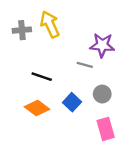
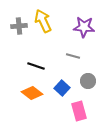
purple star: (102, 45) -> (84, 27), moved
pink rectangle: (106, 129) -> (79, 111), moved

